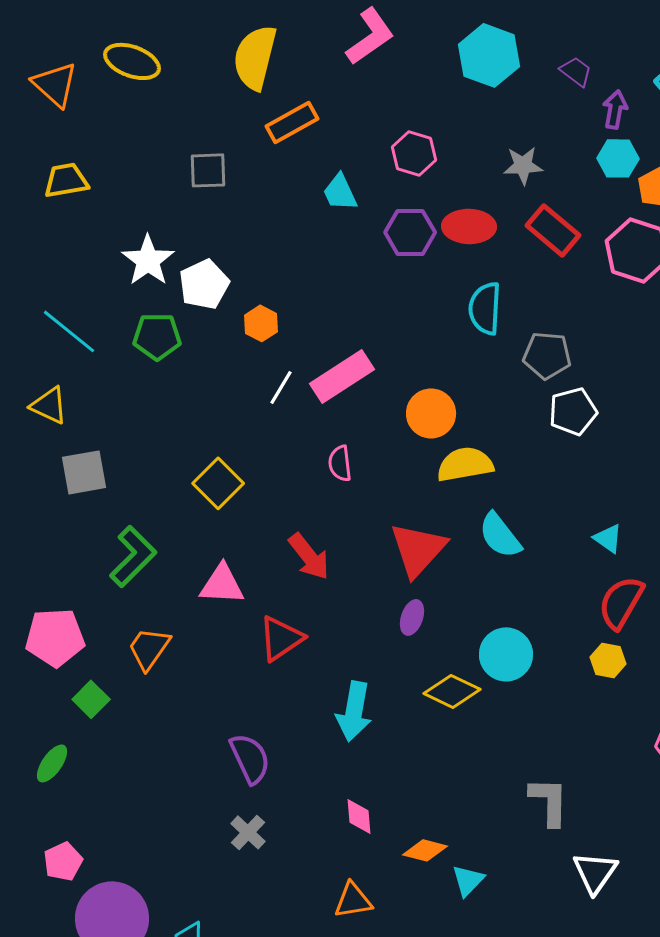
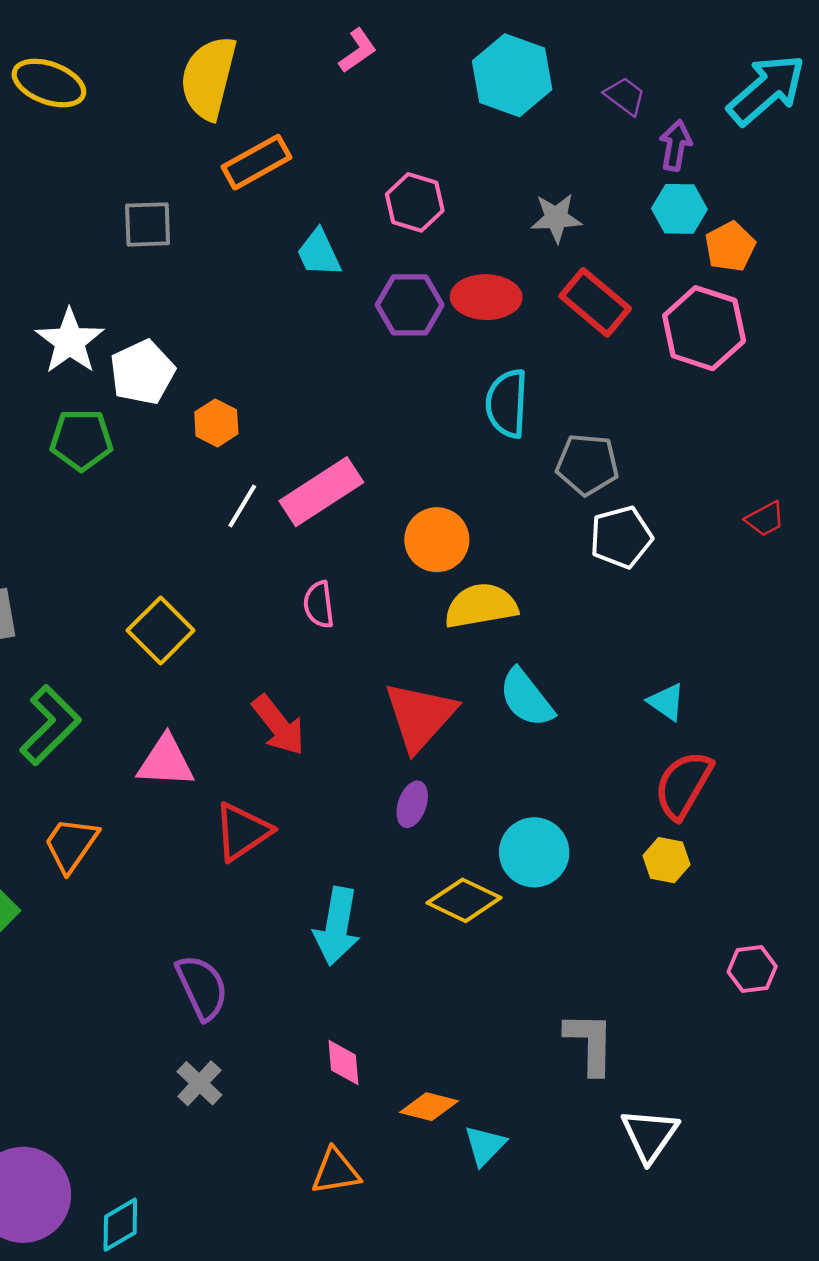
pink L-shape: (370, 36) -> (358, 51), size x0.6

